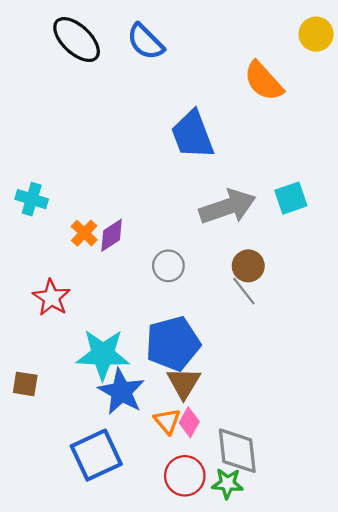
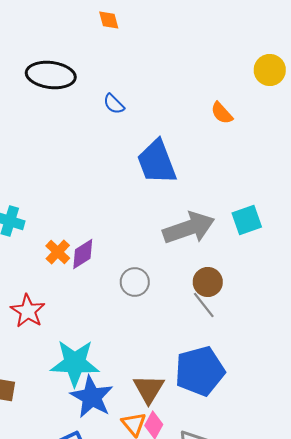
black ellipse: (77, 40) -> (51, 75), turned -36
blue semicircle: (145, 42) -> (114, 104), moved, size x0.6
orange semicircle: (264, 81) -> (222, 113), size x0.6
blue pentagon: (173, 344) -> (200, 371), moved

